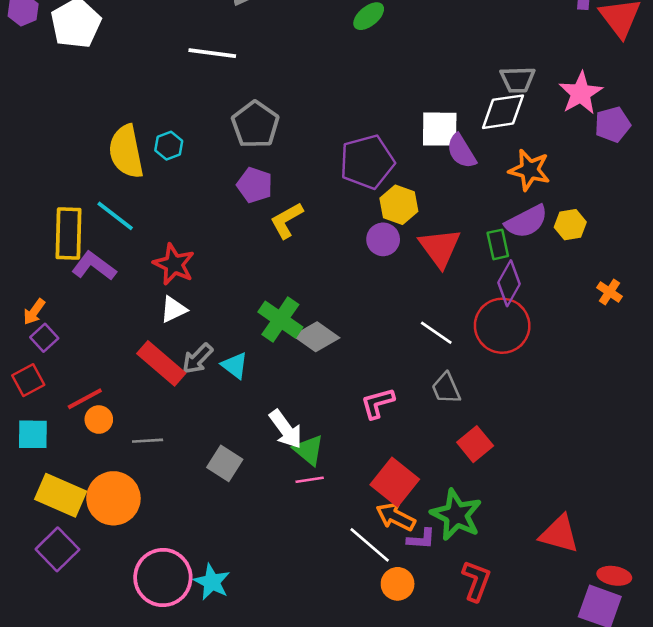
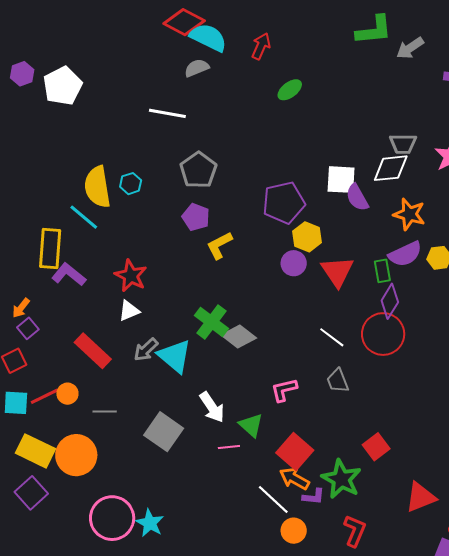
cyan line: (115, 216) -> (84, 217), moved
red rectangle: (161, 363) -> (93, 351), moved
cyan triangle: (235, 365) -> (175, 356), size x1.6
red line: (85, 399) -> (44, 396), moved
red square: (475, 444) -> (376, 447), moved
green triangle: (309, 450) -> (251, 425), moved
gray square: (225, 463) -> (164, 432), size x1.4
red triangle: (559, 534) -> (421, 497), turned -40

